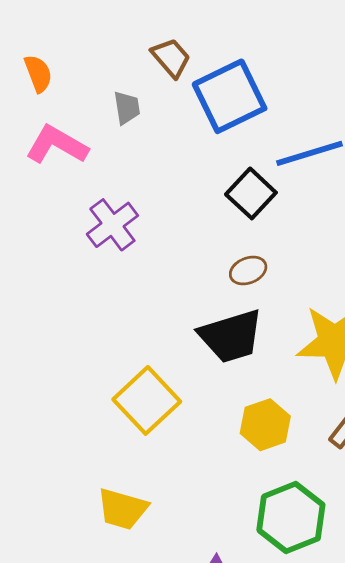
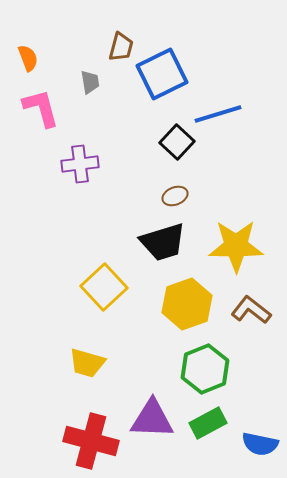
brown trapezoid: (171, 58) -> (121, 47), turned 56
pink L-shape: (57, 145) -> (41, 108), turned 45
purple cross: (112, 225) -> (80, 164), turned 30
yellow hexagon: (265, 425) -> (187, 304), size x1.4

